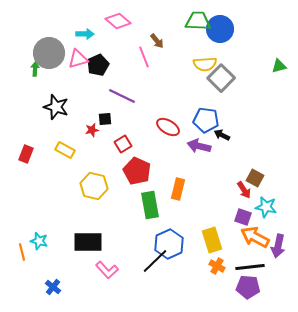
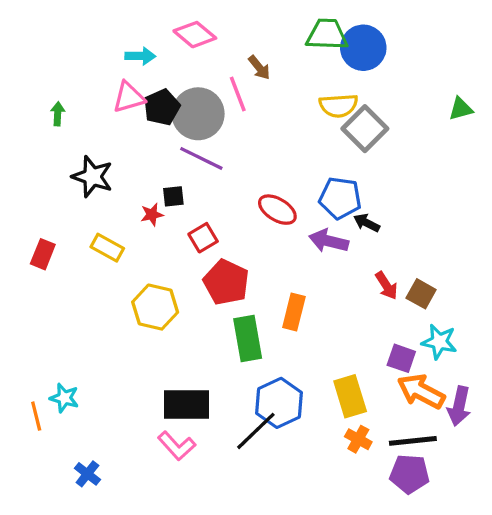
gray circle: (49, 53) -> (198, 114), moved
red arrow: (244, 190) -> (386, 286), moved
black rectangle: (88, 242) -> (187, 405), moved

